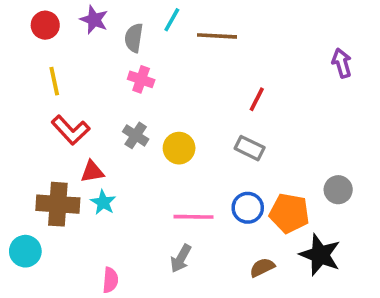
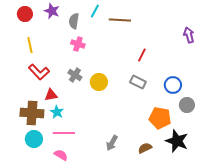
blue circle: (248, 208) -> (173, 85), moved
pink line: (193, 217) -> (64, 133), moved
cyan circle: (25, 251) -> (34, 139), moved
gray arrow: (181, 258) -> (112, 143), moved
pink semicircle: (110, 280) -> (61, 155), turned -64

